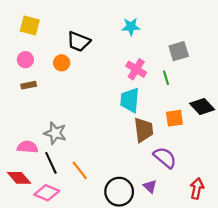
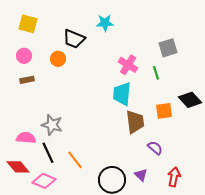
cyan star: (131, 27) -> (105, 23), moved
purple semicircle: (165, 158) -> (155, 148), size x0.7
red arrow: (197, 188) -> (174, 177), moved

